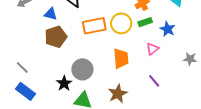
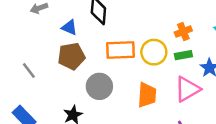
pink triangle: (153, 49) -> (187, 89), size x1.6
gray line: (22, 67) -> (29, 71), moved
gray circle: (82, 69) -> (99, 86), moved

